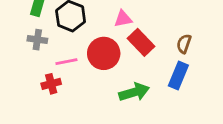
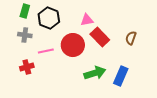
blue rectangle: (178, 76) -> (121, 76), moved
red cross: (51, 84) -> (27, 67), moved

